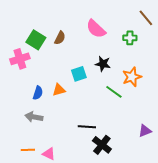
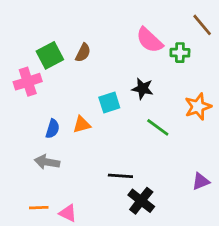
pink semicircle: (96, 29) -> (149, 40), moved
green square: (36, 40) -> (50, 55), turned 30
orange star: (132, 77) -> (198, 107), moved

